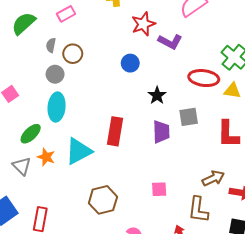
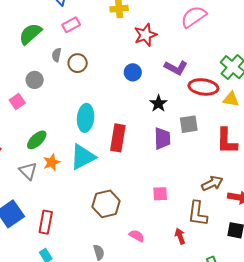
purple L-shape: (170, 42) -> (176, 68), moved
gray circle: (55, 74) -> (35, 80), moved
cyan ellipse: (57, 107) -> (86, 118), moved
orange star: (46, 157) -> (52, 162), turned 30

